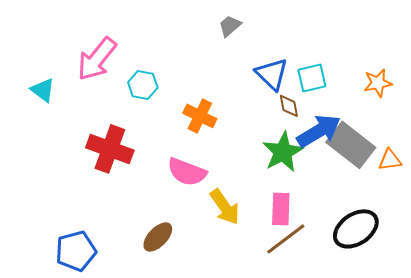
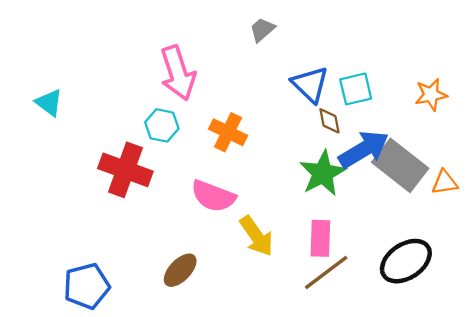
pink arrow: (97, 59) -> (178, 73), moved, turned -57
cyan hexagon: (143, 85) -> (162, 125), moved

